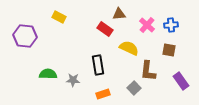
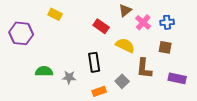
brown triangle: (119, 14) -> (125, 10), moved, turned -32
purple rectangle: (181, 81) -> (177, 78), turned -42
gray square: (134, 88) -> (122, 81), moved

